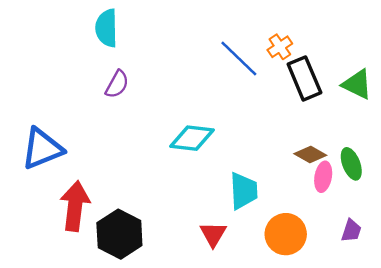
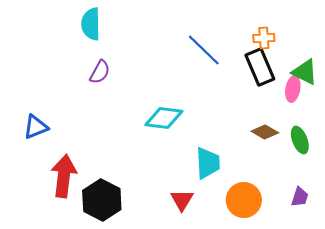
orange cross: (280, 47) -> (264, 38), moved, turned 30
blue triangle: (42, 149) -> (36, 127), size x0.7
pink ellipse: (323, 177) -> (293, 89), moved

